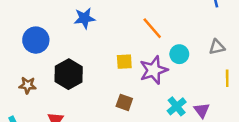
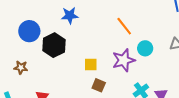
yellow square: (124, 62) -> (91, 65), moved
black hexagon: (69, 74) -> (54, 45), moved

